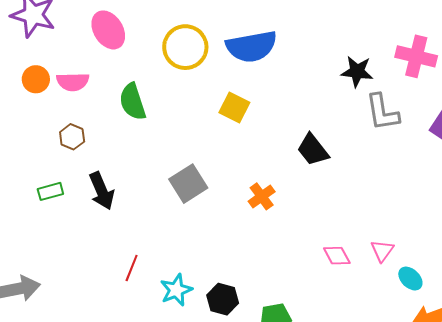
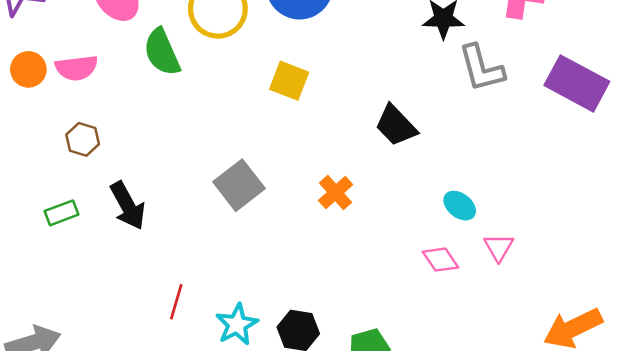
green semicircle: (133, 102) -> (162, 52), moved
cyan ellipse: (410, 279) -> (460, 206), moved

